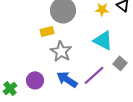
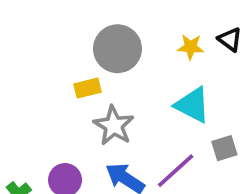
gray square: (120, 63) -> (224, 148), turned 32

